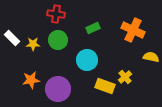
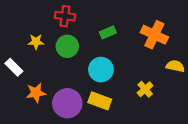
white rectangle: (12, 38) -> (14, 67), moved
yellow star: (33, 44) -> (36, 42), moved
yellow rectangle: (105, 86) -> (100, 101), moved

